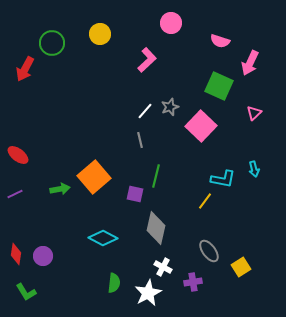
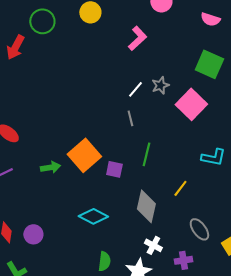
purple square: (135, 194) -> (114, 169), moved
yellow line: (205, 201) -> (180, 188), moved

